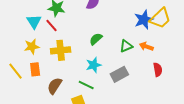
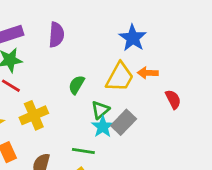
yellow trapezoid: (160, 18) -> (120, 77), moved
green triangle: (126, 46) -> (100, 110), moved
cyan star: (94, 65) -> (103, 127), moved

